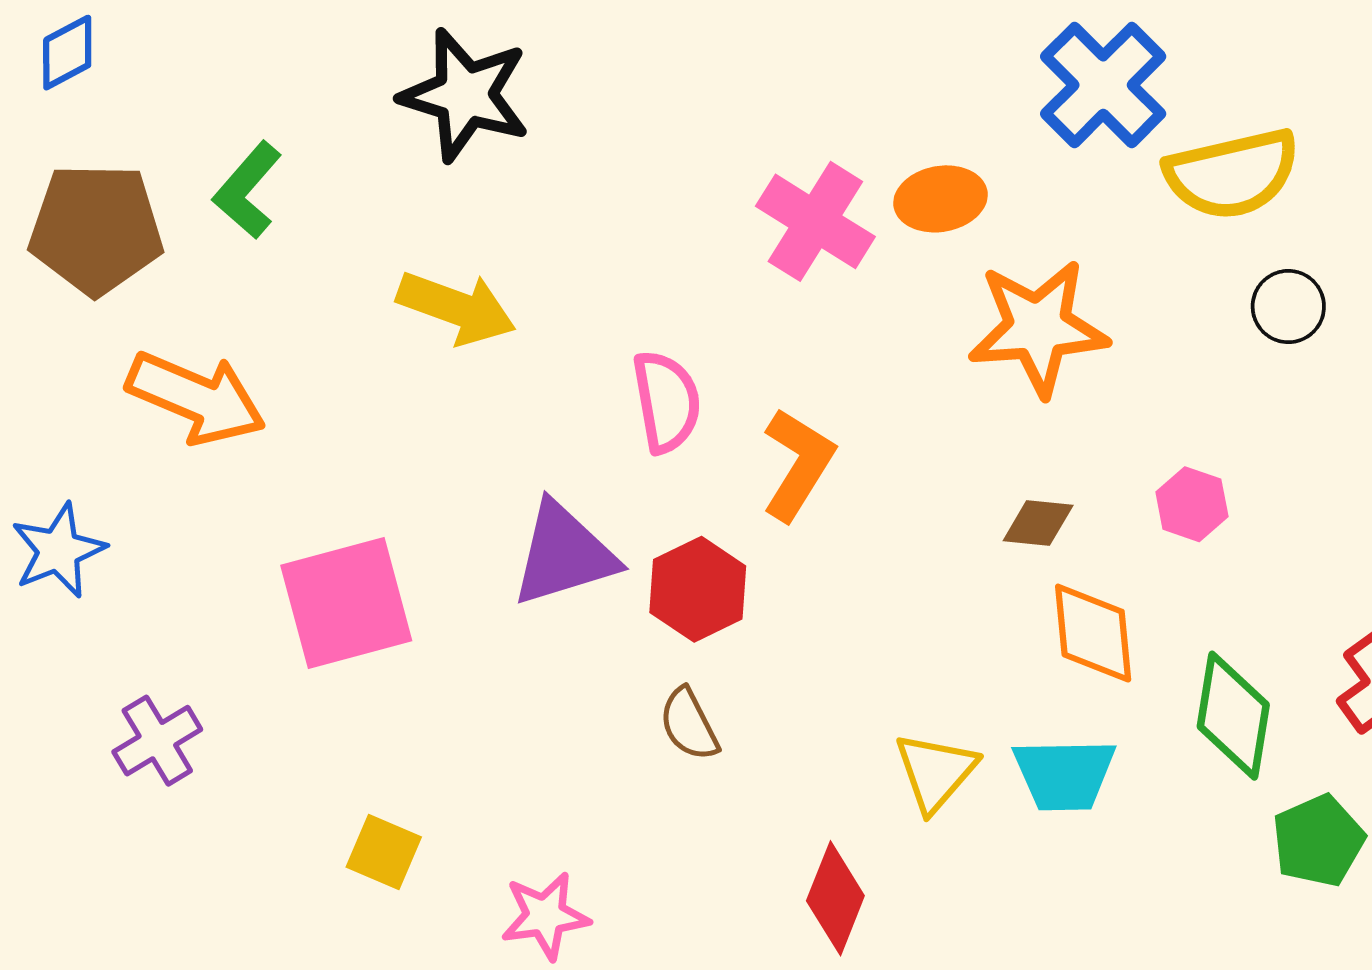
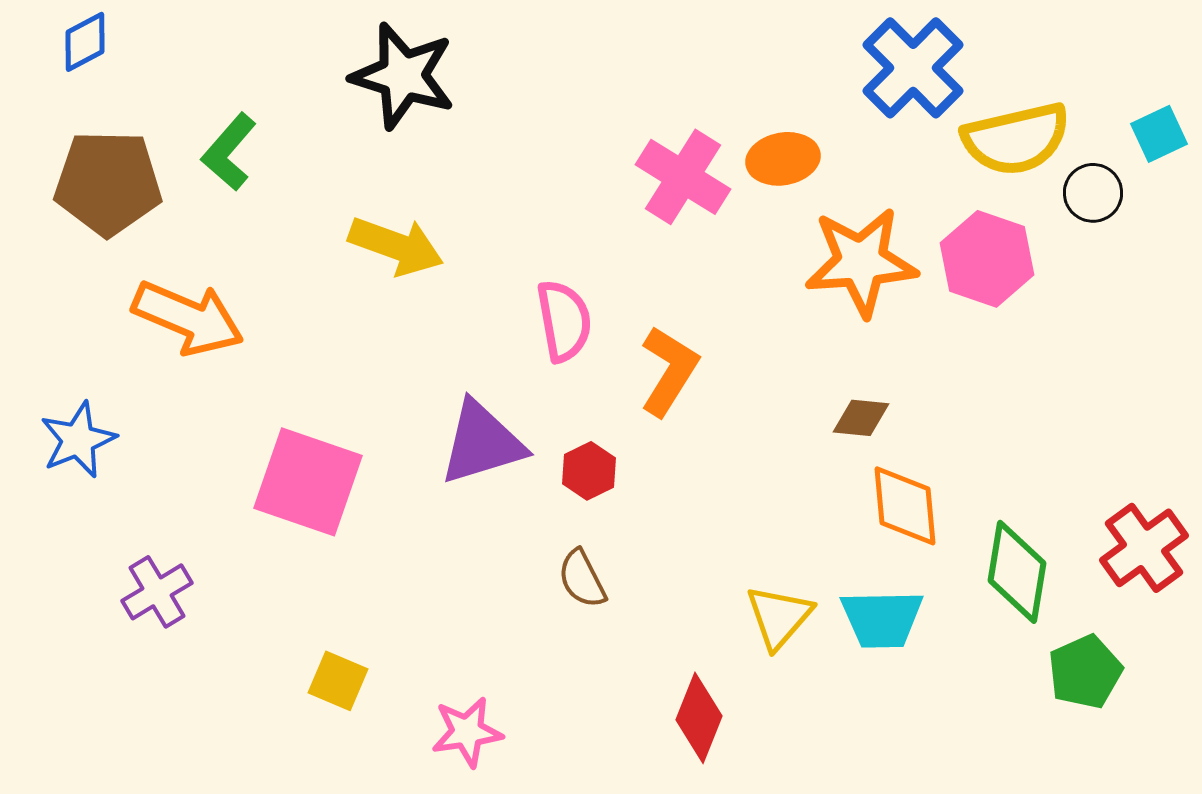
black circle: (1288, 307) -> (1093, 193), moved
pink hexagon: (1192, 504) -> (987, 259), moved, size x1.6
red hexagon: (698, 589) -> (589, 471), size x0.7
pink square: (346, 603) -> (308, 482), turned 34

